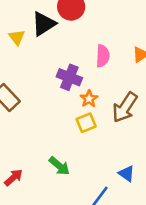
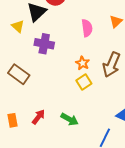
purple cross: (69, 77) -> (44, 44), moved
red arrow: (13, 177) -> (38, 117), moved

